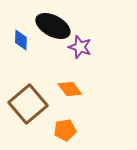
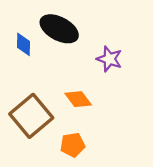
purple star: (80, 47) -> (109, 59), moved

